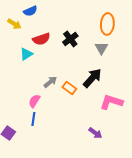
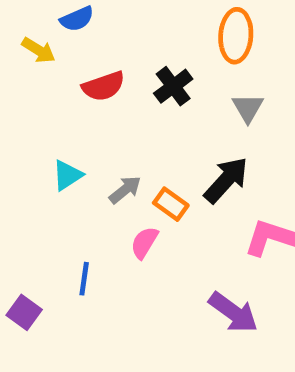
orange ellipse: (107, 24) -> (236, 36), moved
cyan triangle: (26, 54) -> (67, 175), moved
pink semicircle: (34, 101) -> (144, 243), moved
purple arrow: (95, 133) -> (233, 312), size x1.5

